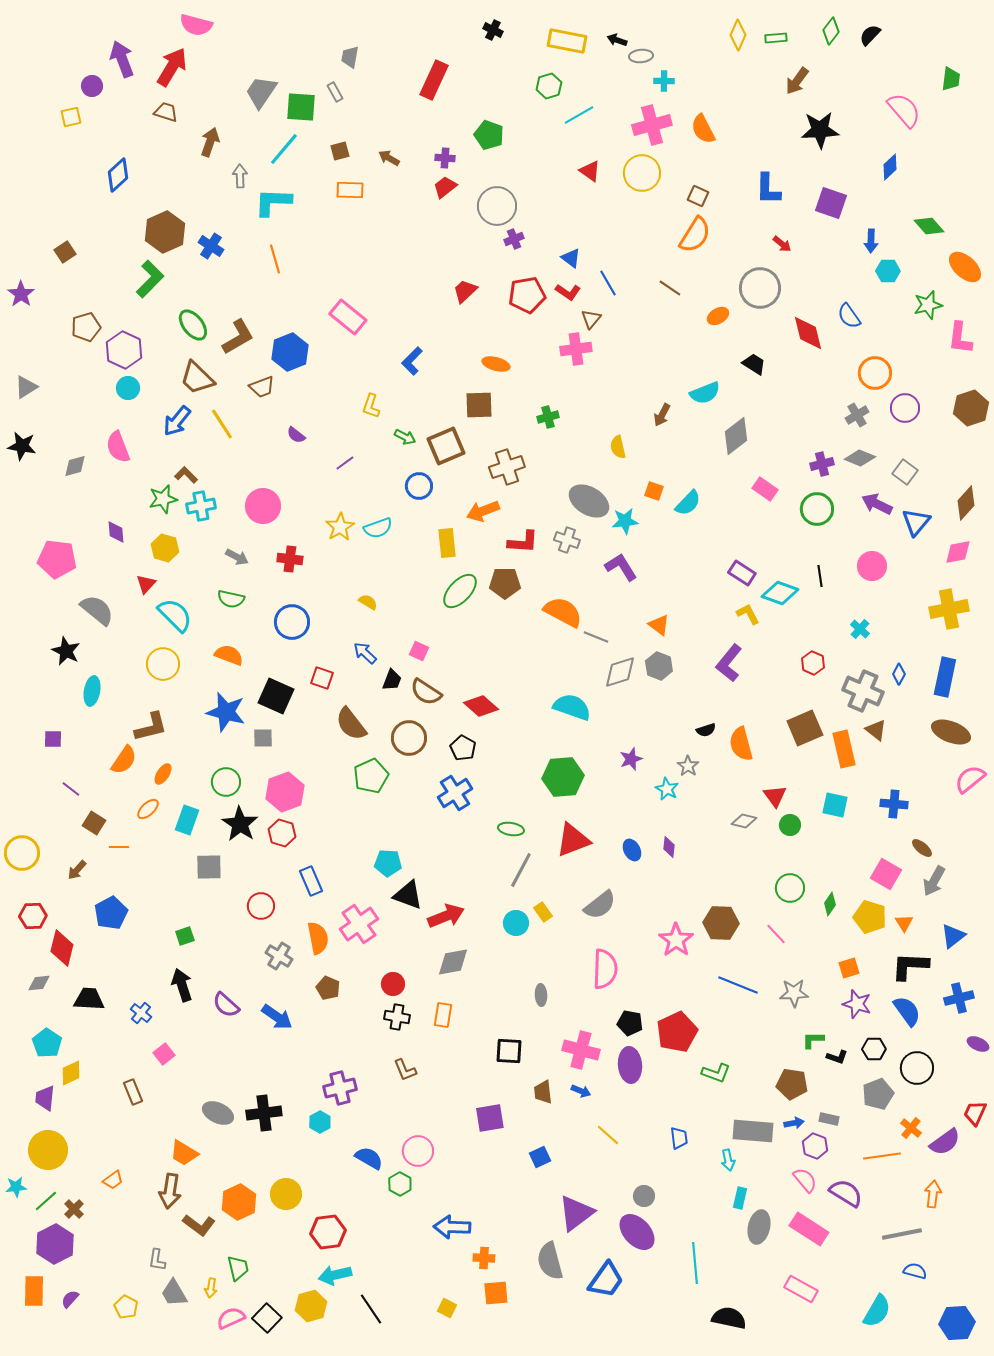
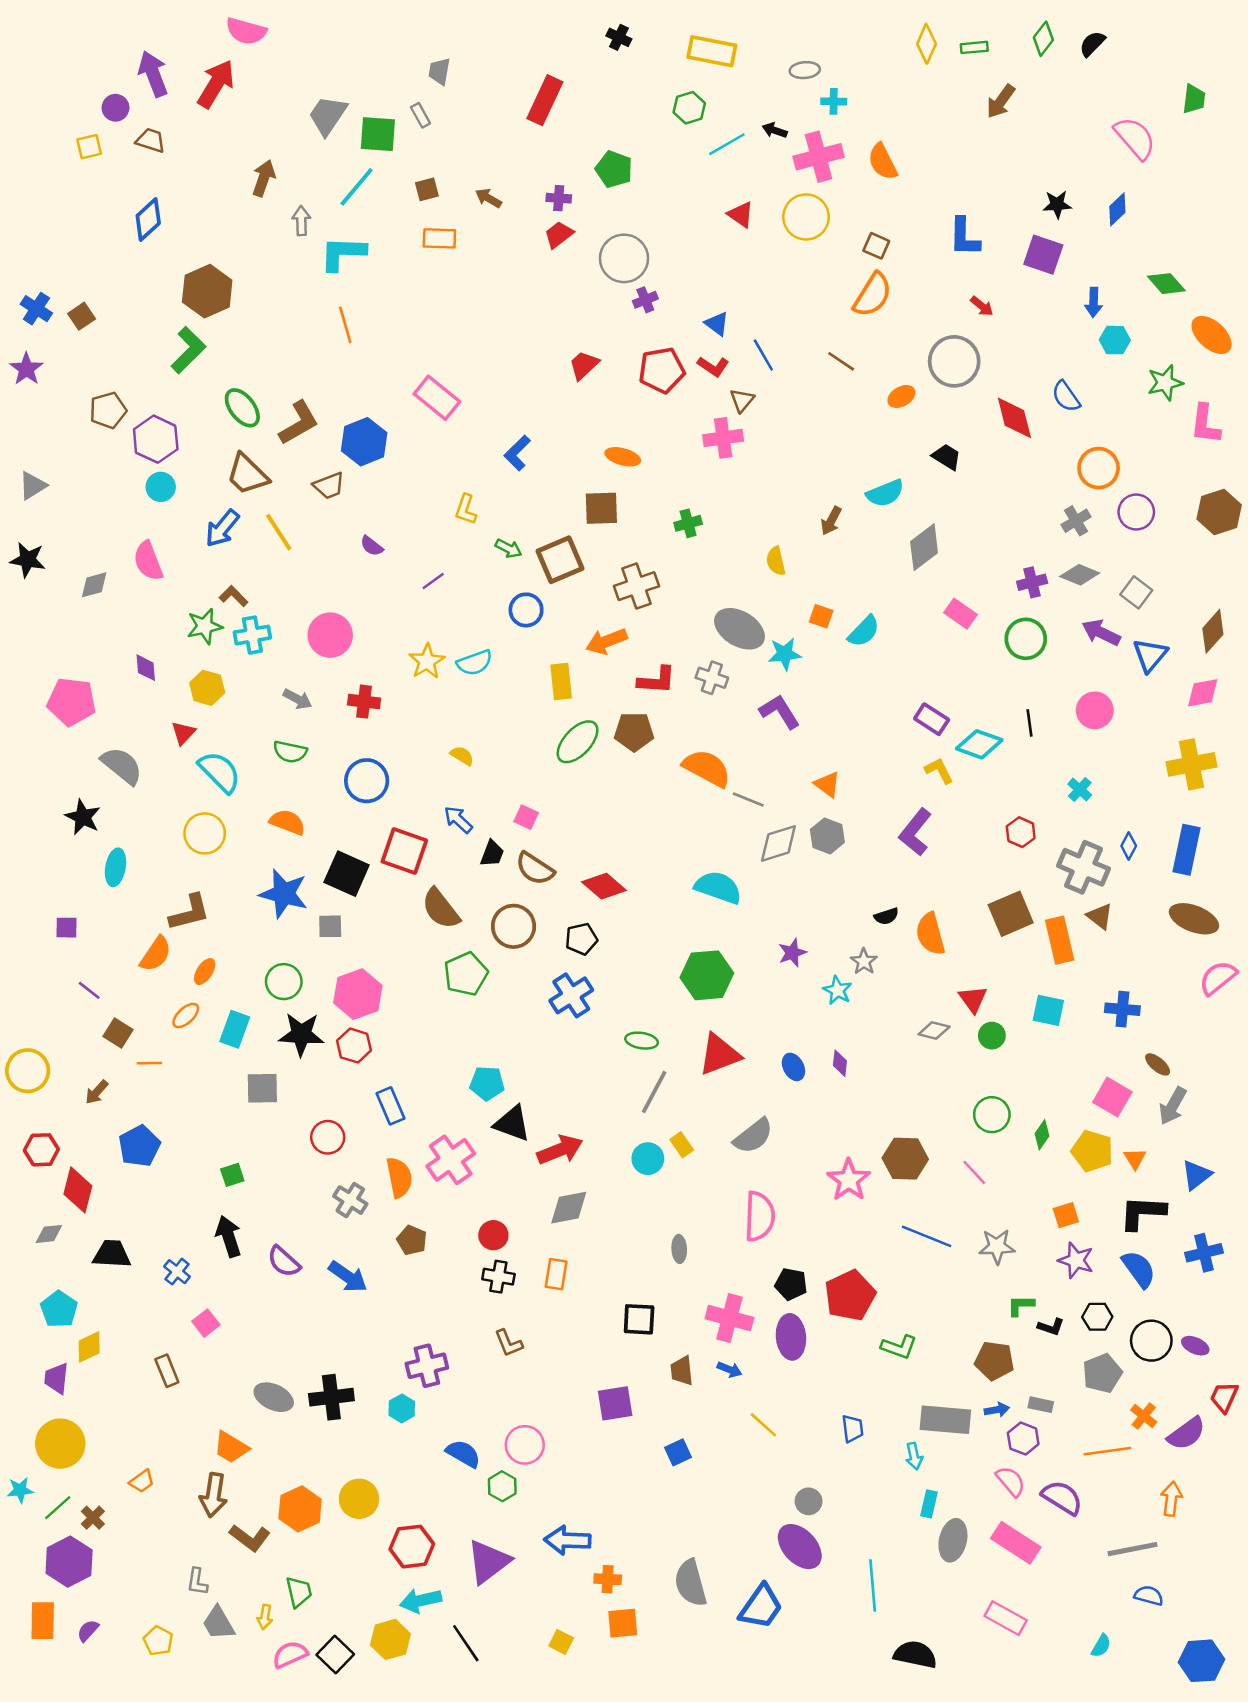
black arrow: (617, 40) -> (775, 130), moved
brown trapezoid: (166, 112) -> (151, 140), moved
black star: (820, 130) -> (1057, 204), moved, size x0.6
blue cross: (211, 246) -> (36, 309), moved
red square: (322, 678) -> (404, 851), size x1.6
black pentagon: (463, 748) -> (581, 939), turned 30
black star: (240, 824) -> (301, 1034), turned -30
purple ellipse: (978, 1044) -> (1195, 1346), moved
purple triangle: (576, 1213) -> (488, 1562), moved
cyan semicircle: (877, 1311) -> (1101, 1646), size x0.6

